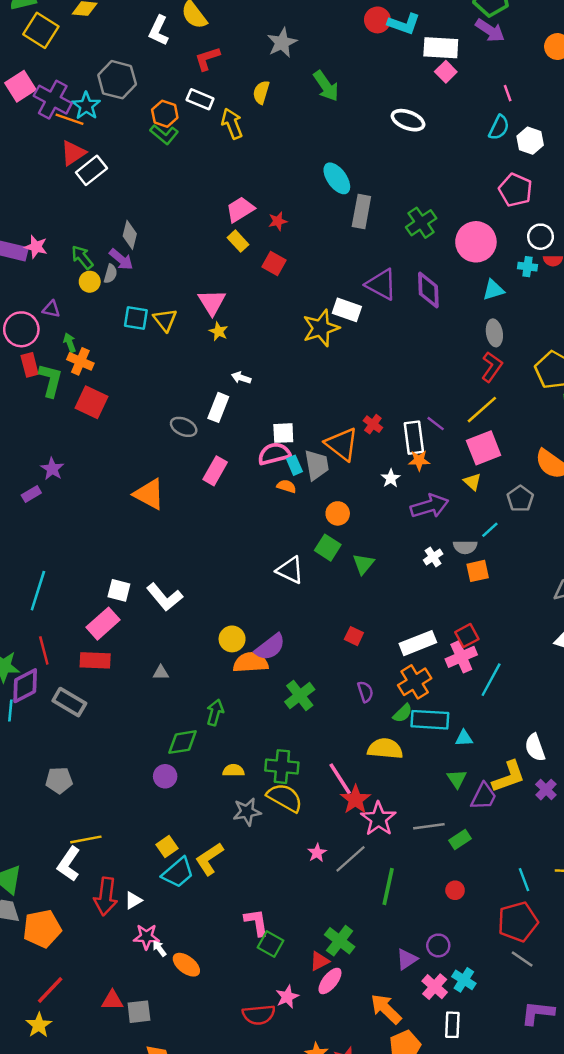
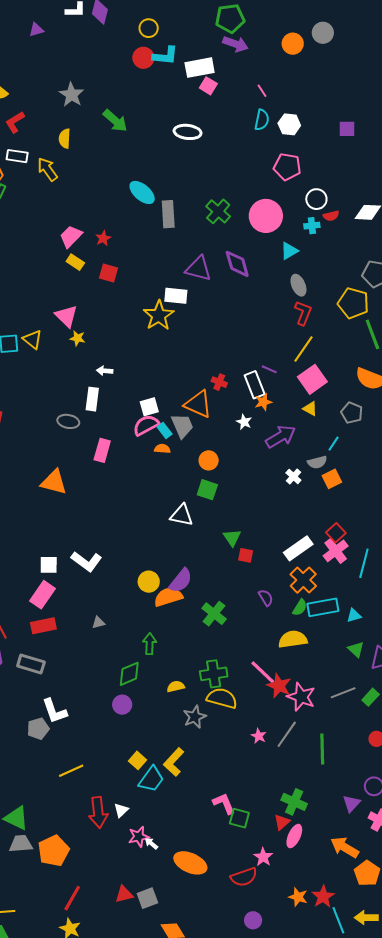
green triangle: (363, 564) -> (232, 538), moved
white L-shape: (69, 864) -> (54, 711), moved, turned -40
orange ellipse: (186, 965) -> (190, 863), moved, size x1.4

